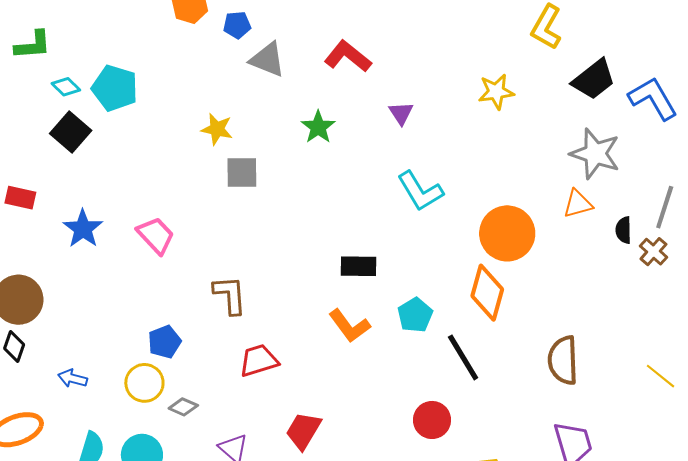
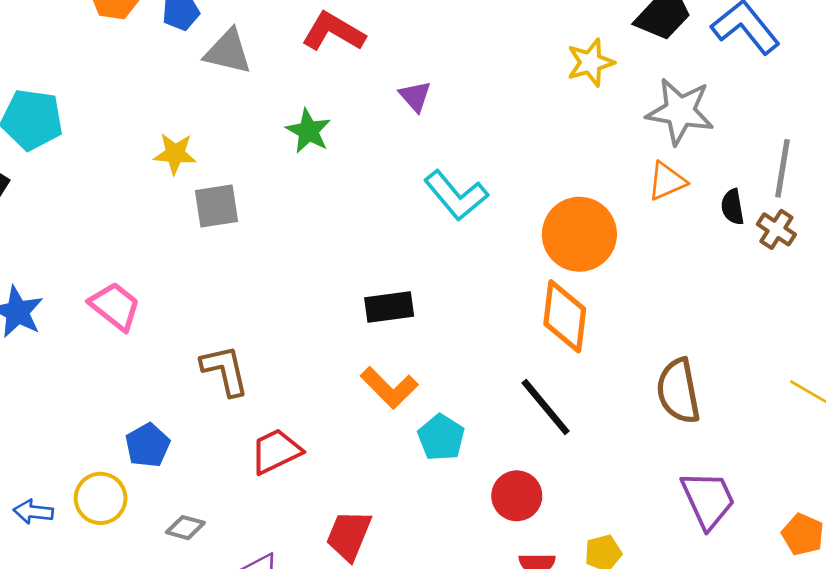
yellow star: (496, 92) -> (590, 62), moved
cyan pentagon: (415, 315) -> (441, 438), moved
yellow circle: (144, 383) -> (101, 498), moved

